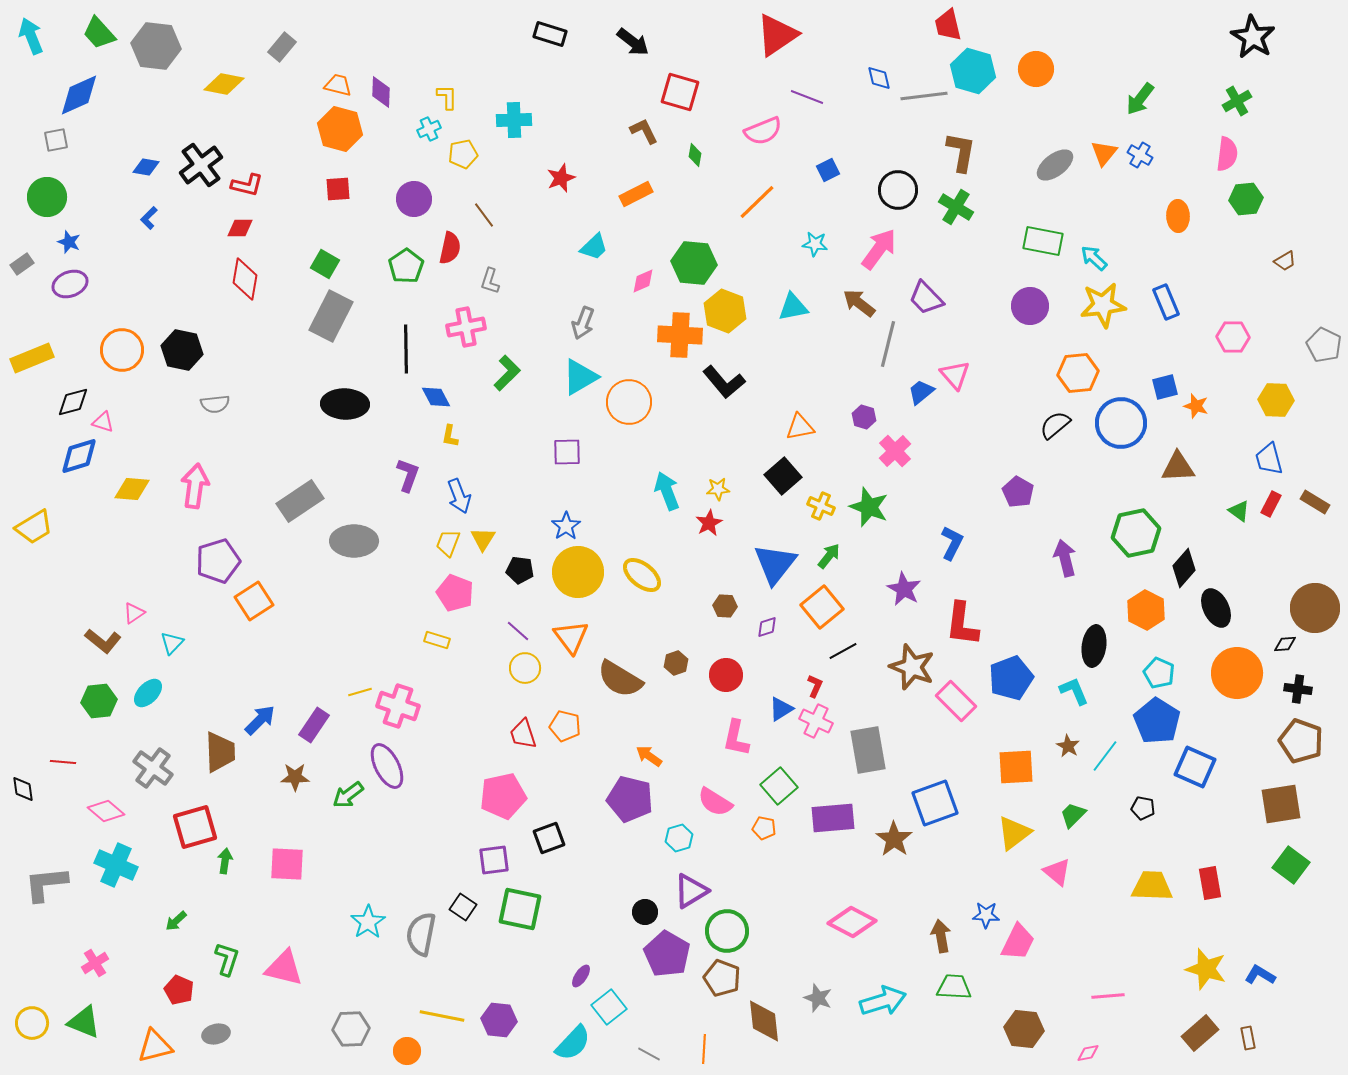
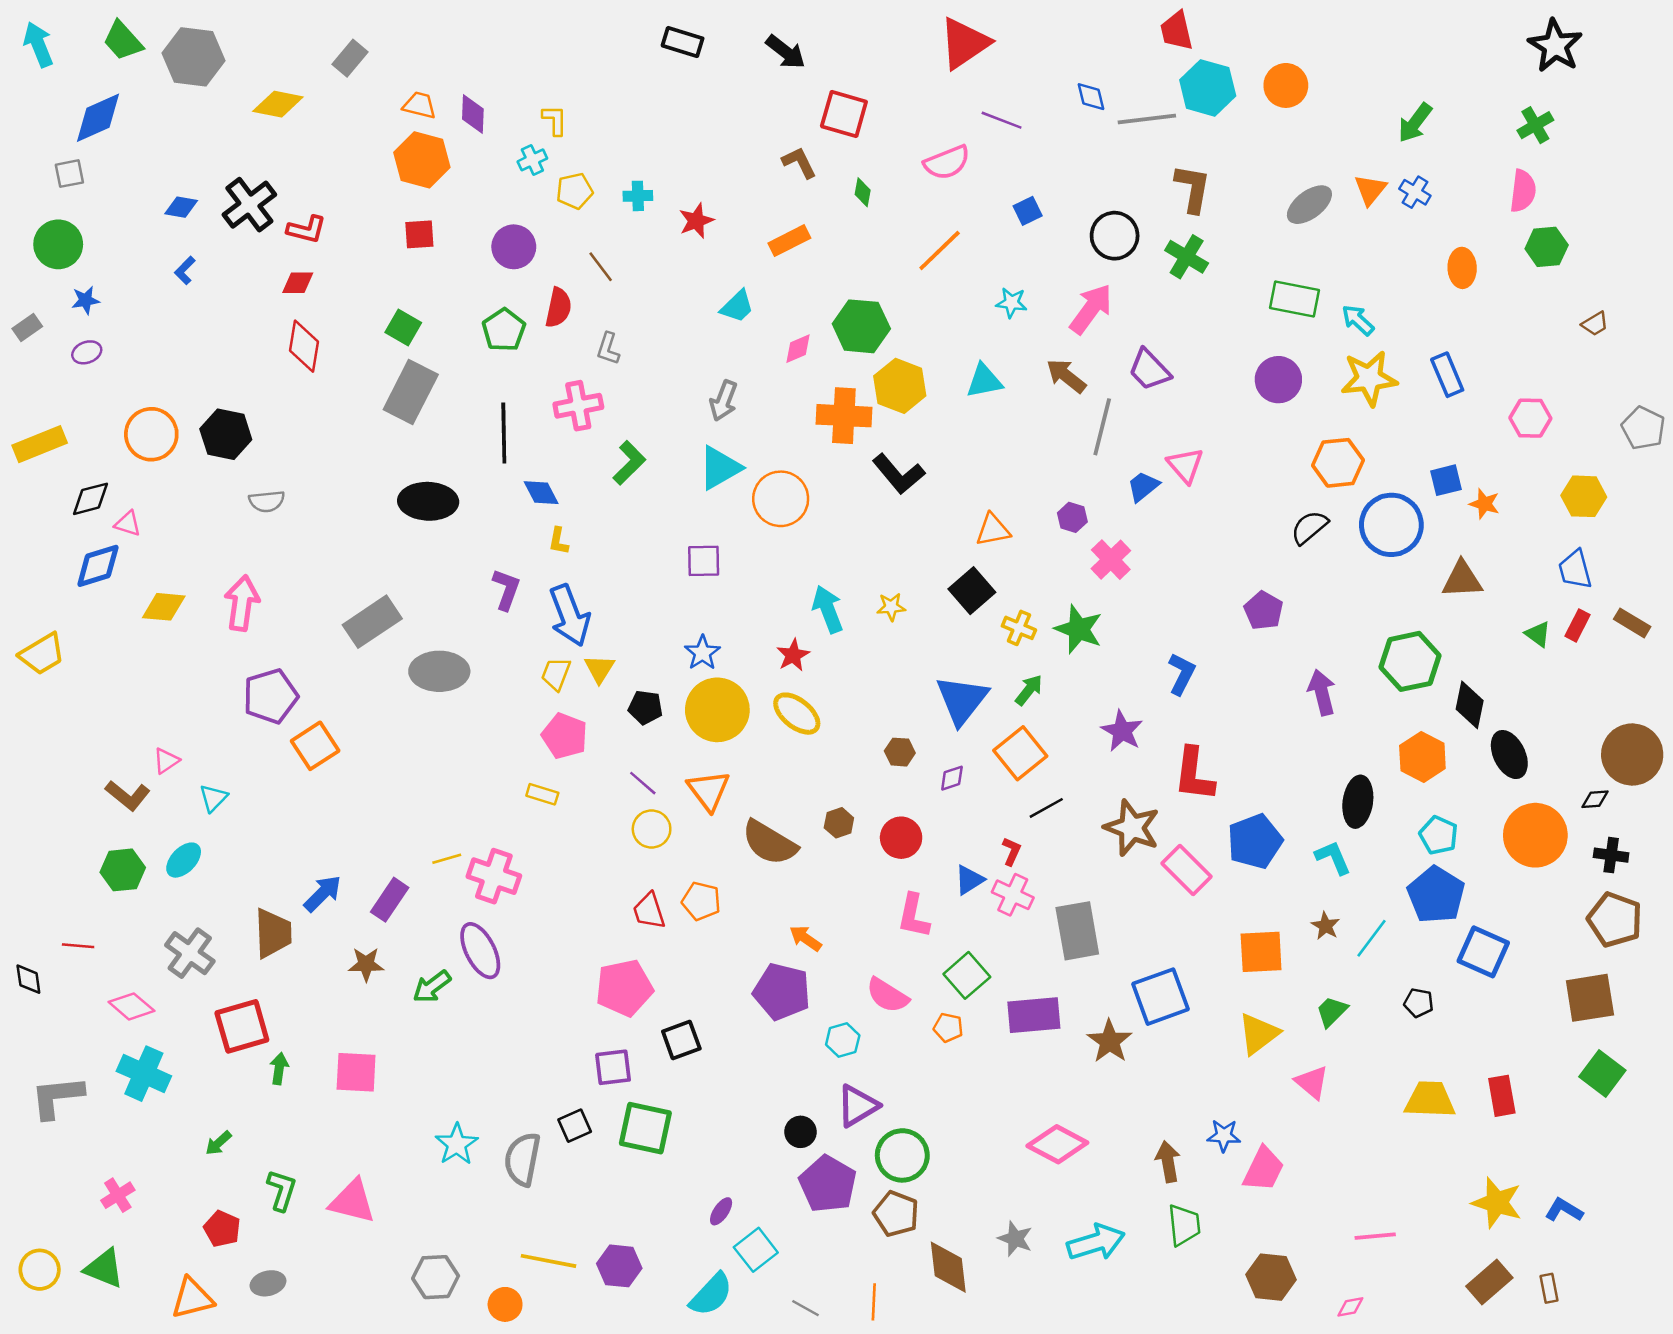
cyan cross: (514, 120) -> (638, 196), moved, size x0.7
blue star: (69, 242) -> (86, 300), turned -30
purple ellipse: (70, 284) -> (87, 352), size x0.7
blue arrow: (459, 496) -> (570, 615), size x1.4
red star: (709, 523) -> (793, 655), moved
black diamond: (1184, 568) -> (1470, 705), turned -30
black square: (463, 907) -> (575, 1126), turned 32
green trapezoid: (954, 987) -> (1184, 1225), turned 81

